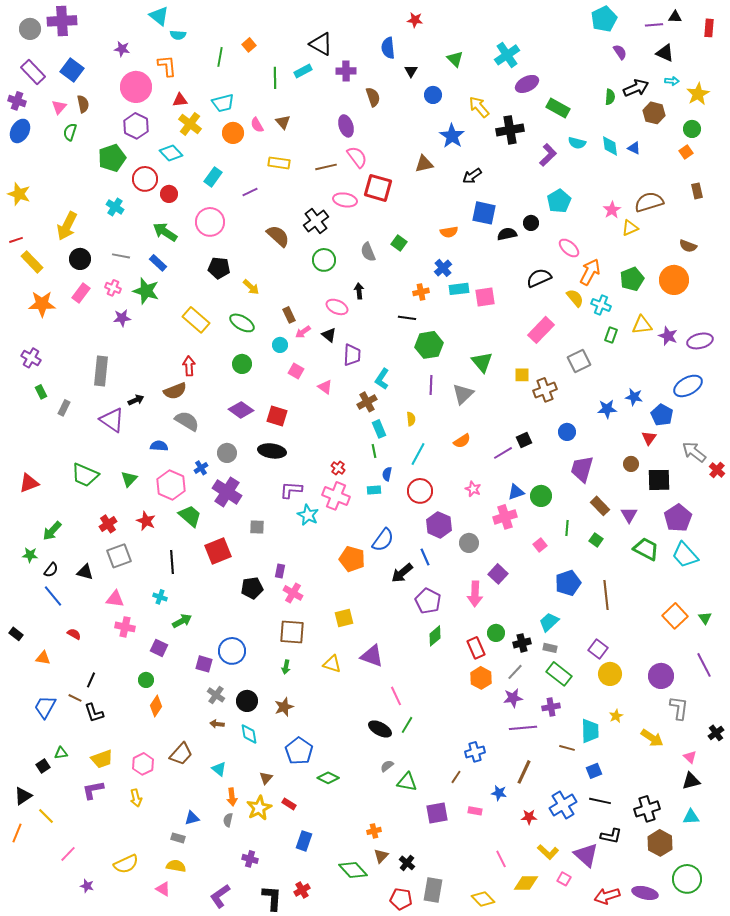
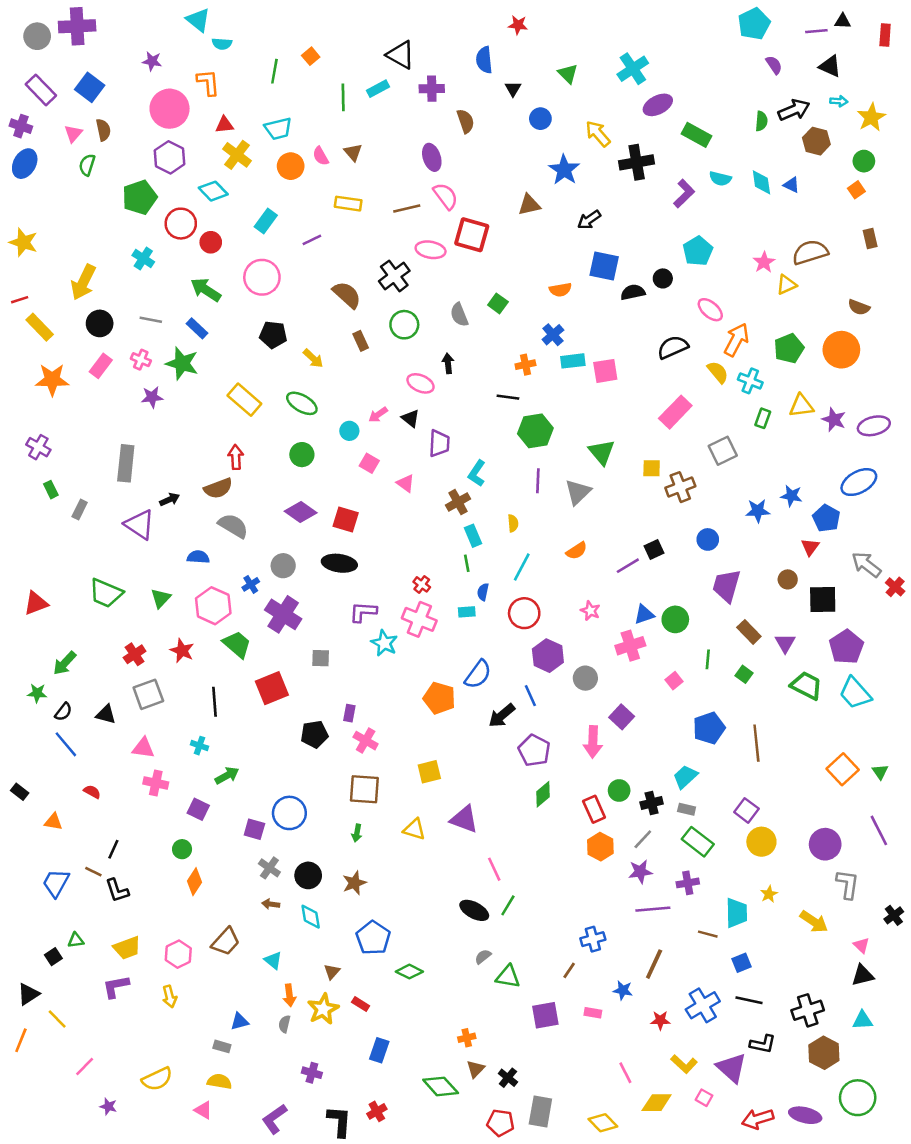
brown rectangle: (289, 315) -> (361, 341), moved

